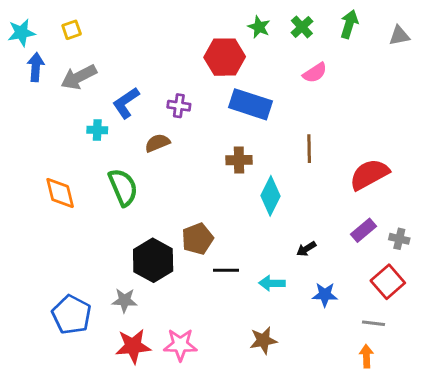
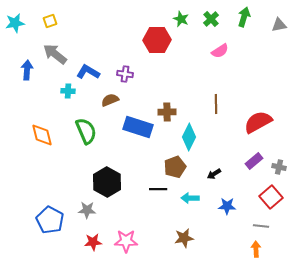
blue arrow: (36, 67) -> (27, 70), moved
gray arrow: (79, 77) -> (55, 54), turned 65
blue L-shape: (126, 103) -> (88, 72), turned 65
blue rectangle: (250, 104) -> (138, 127), moved
brown pentagon: (197, 239) -> (175, 167), moved
red star: (133, 346) -> (93, 242), size x0.7

